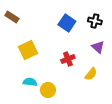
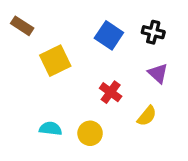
yellow square: (28, 50) -> (55, 61), moved
red cross: (68, 59) -> (111, 92), turned -32
yellow circle: (48, 90) -> (90, 133), moved

